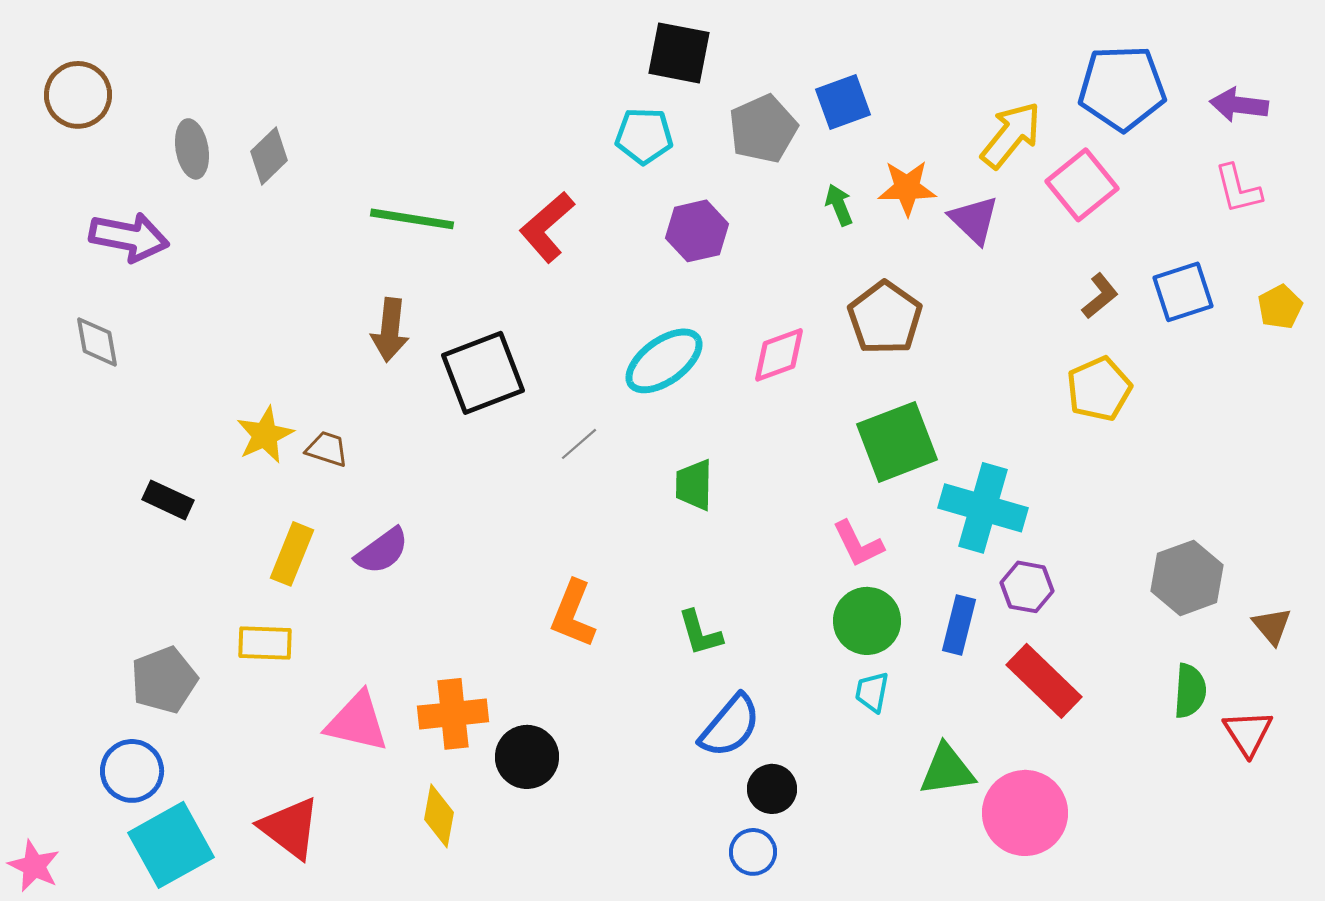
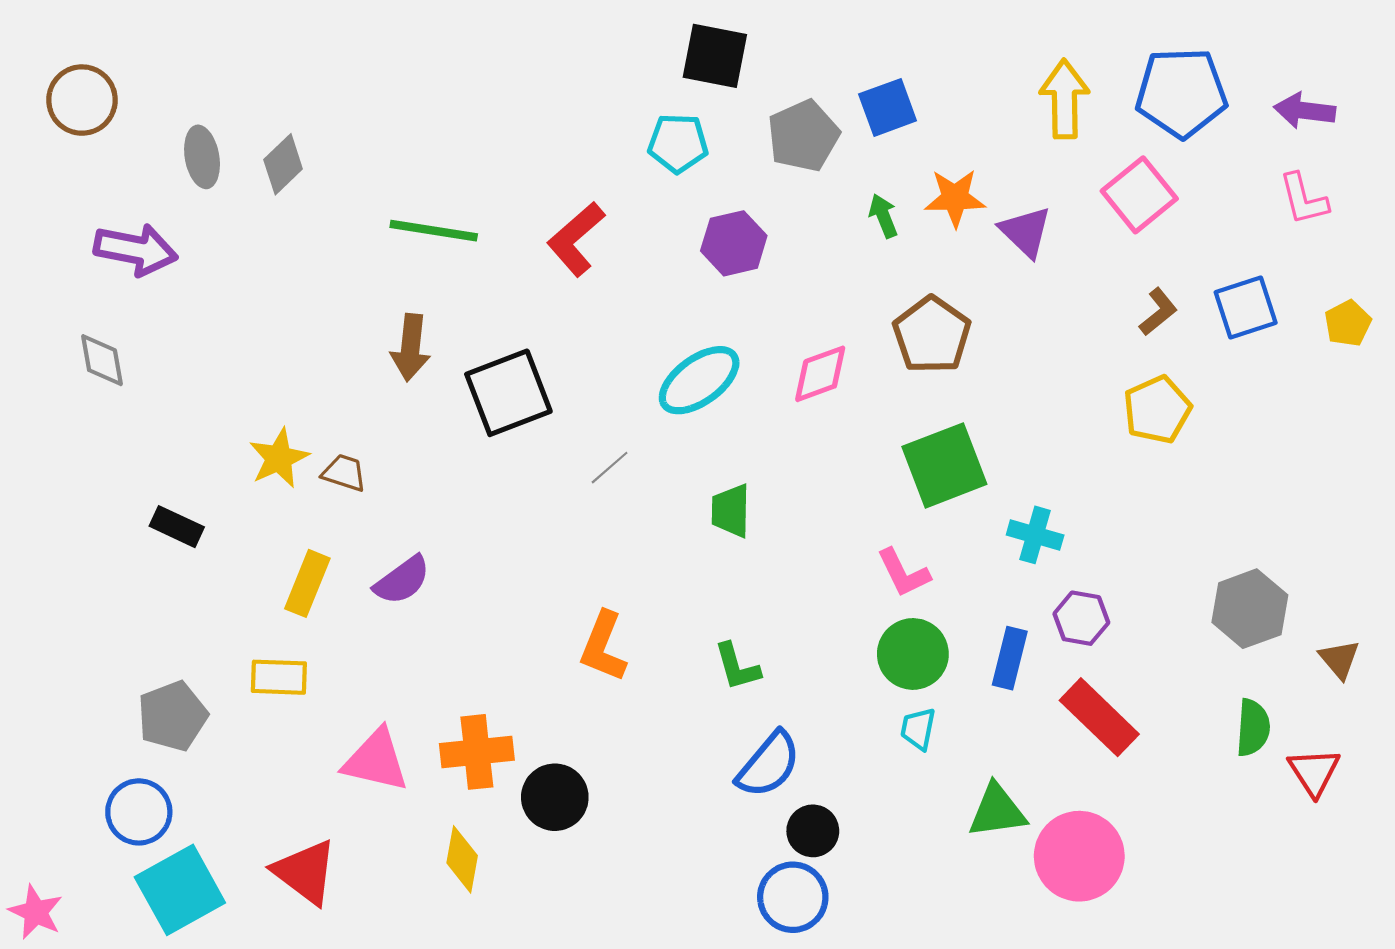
yellow arrow: (1011, 135) -> (1065, 99), moved, turned -40
cyan cross: (983, 508) -> (1035, 535), size x0.6
blue circle: (753, 852) -> (793, 897), size x1.4

